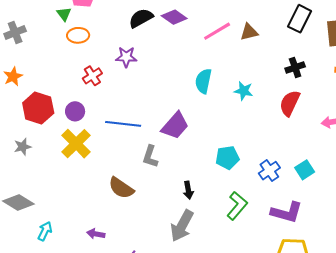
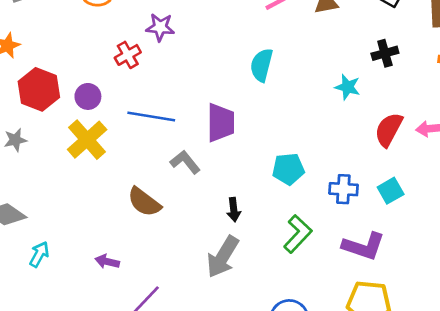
red cross: (92, 76) -> (128, 55), moved
cyan star: (244, 91) -> (348, 87), moved
red semicircle: (290, 103) -> (389, 130), moved
purple trapezoid: (175, 126) -> (221, 123), turned -44
gray L-shape: (150, 157) -> (185, 162), turned 120
blue cross: (269, 171) -> (343, 189), turned 35

